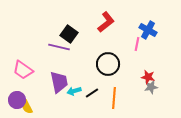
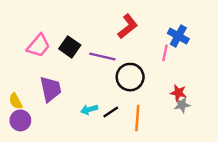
black square: (69, 34) -> (70, 47), moved
purple line: (59, 47) -> (102, 57), moved
pink trapezoid: (23, 70) -> (38, 46), moved, turned -85
purple trapezoid: (59, 82) -> (51, 89), moved
yellow semicircle: (27, 107) -> (16, 101), moved

